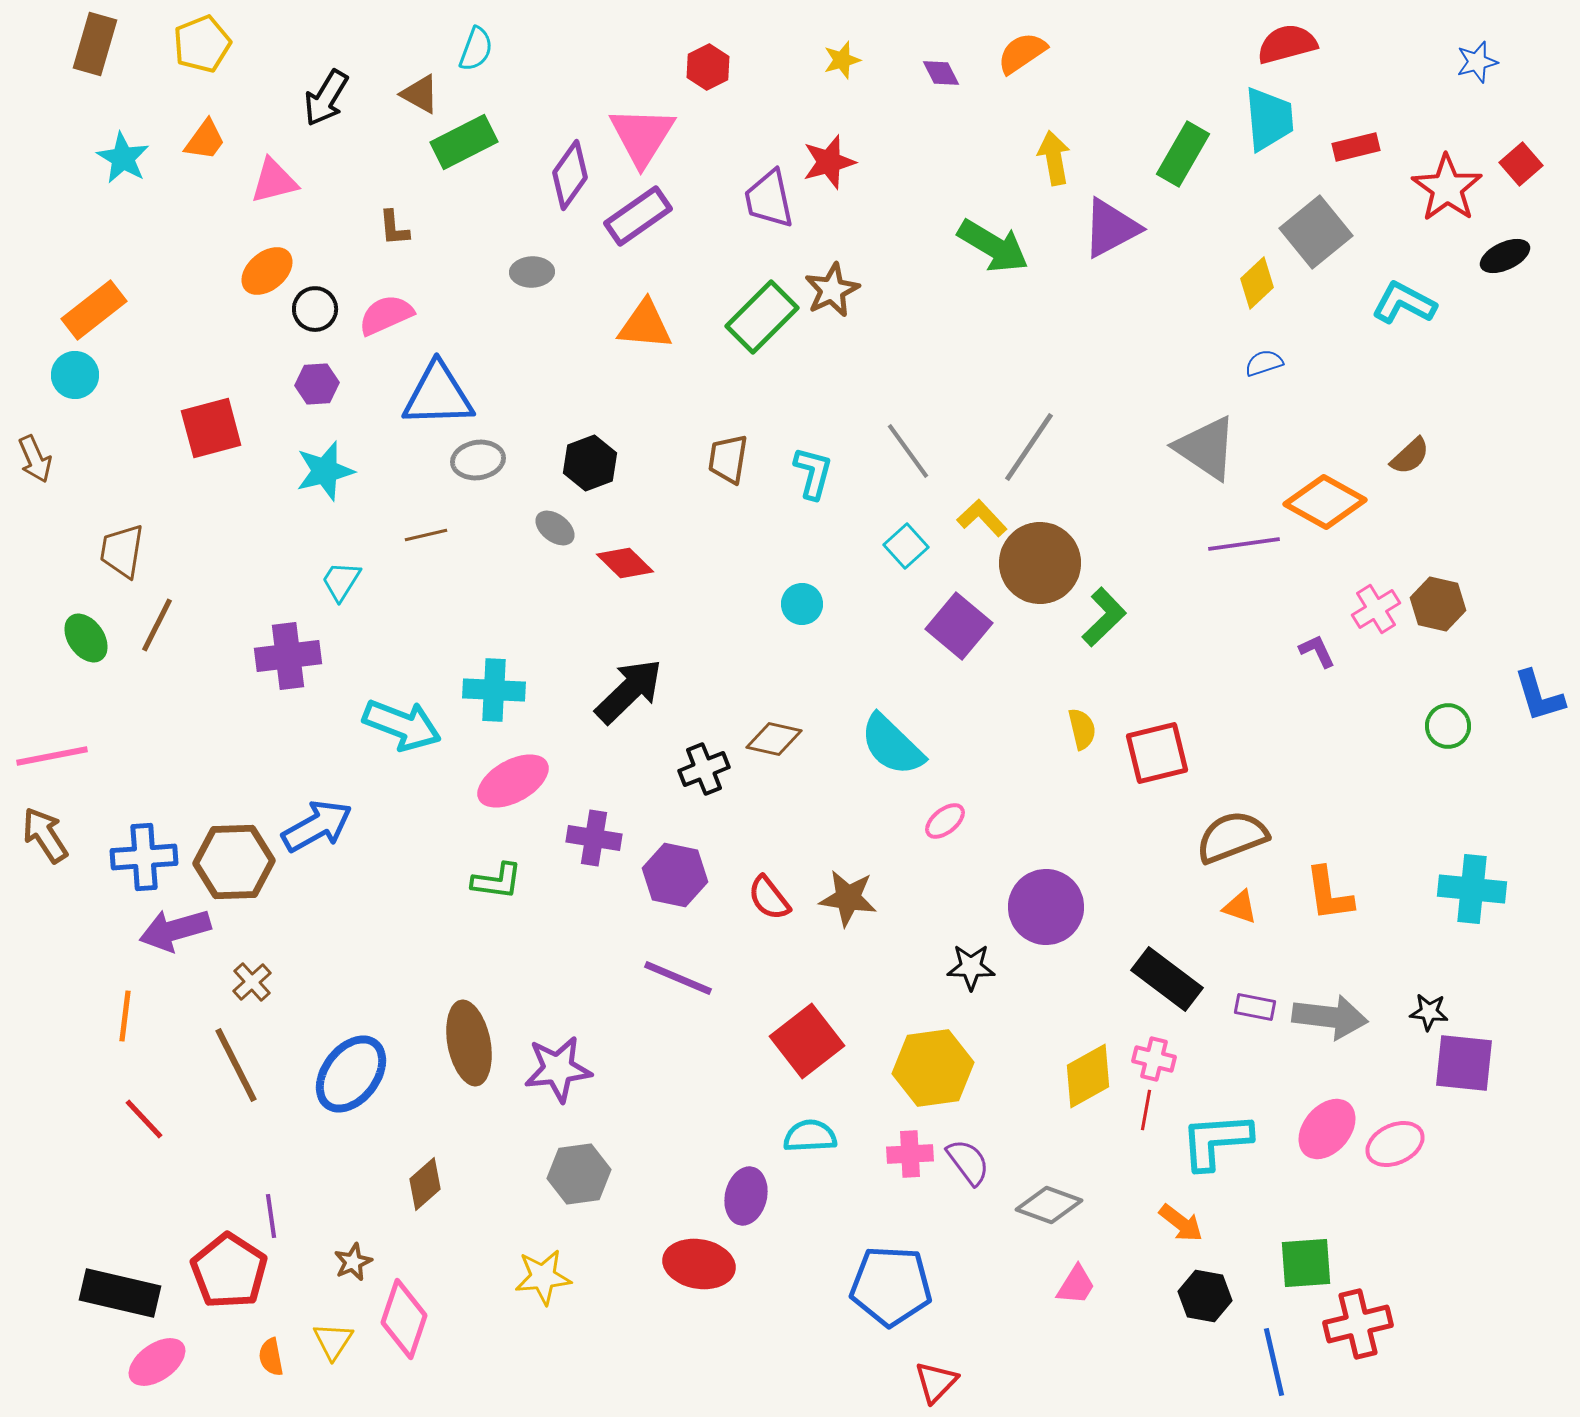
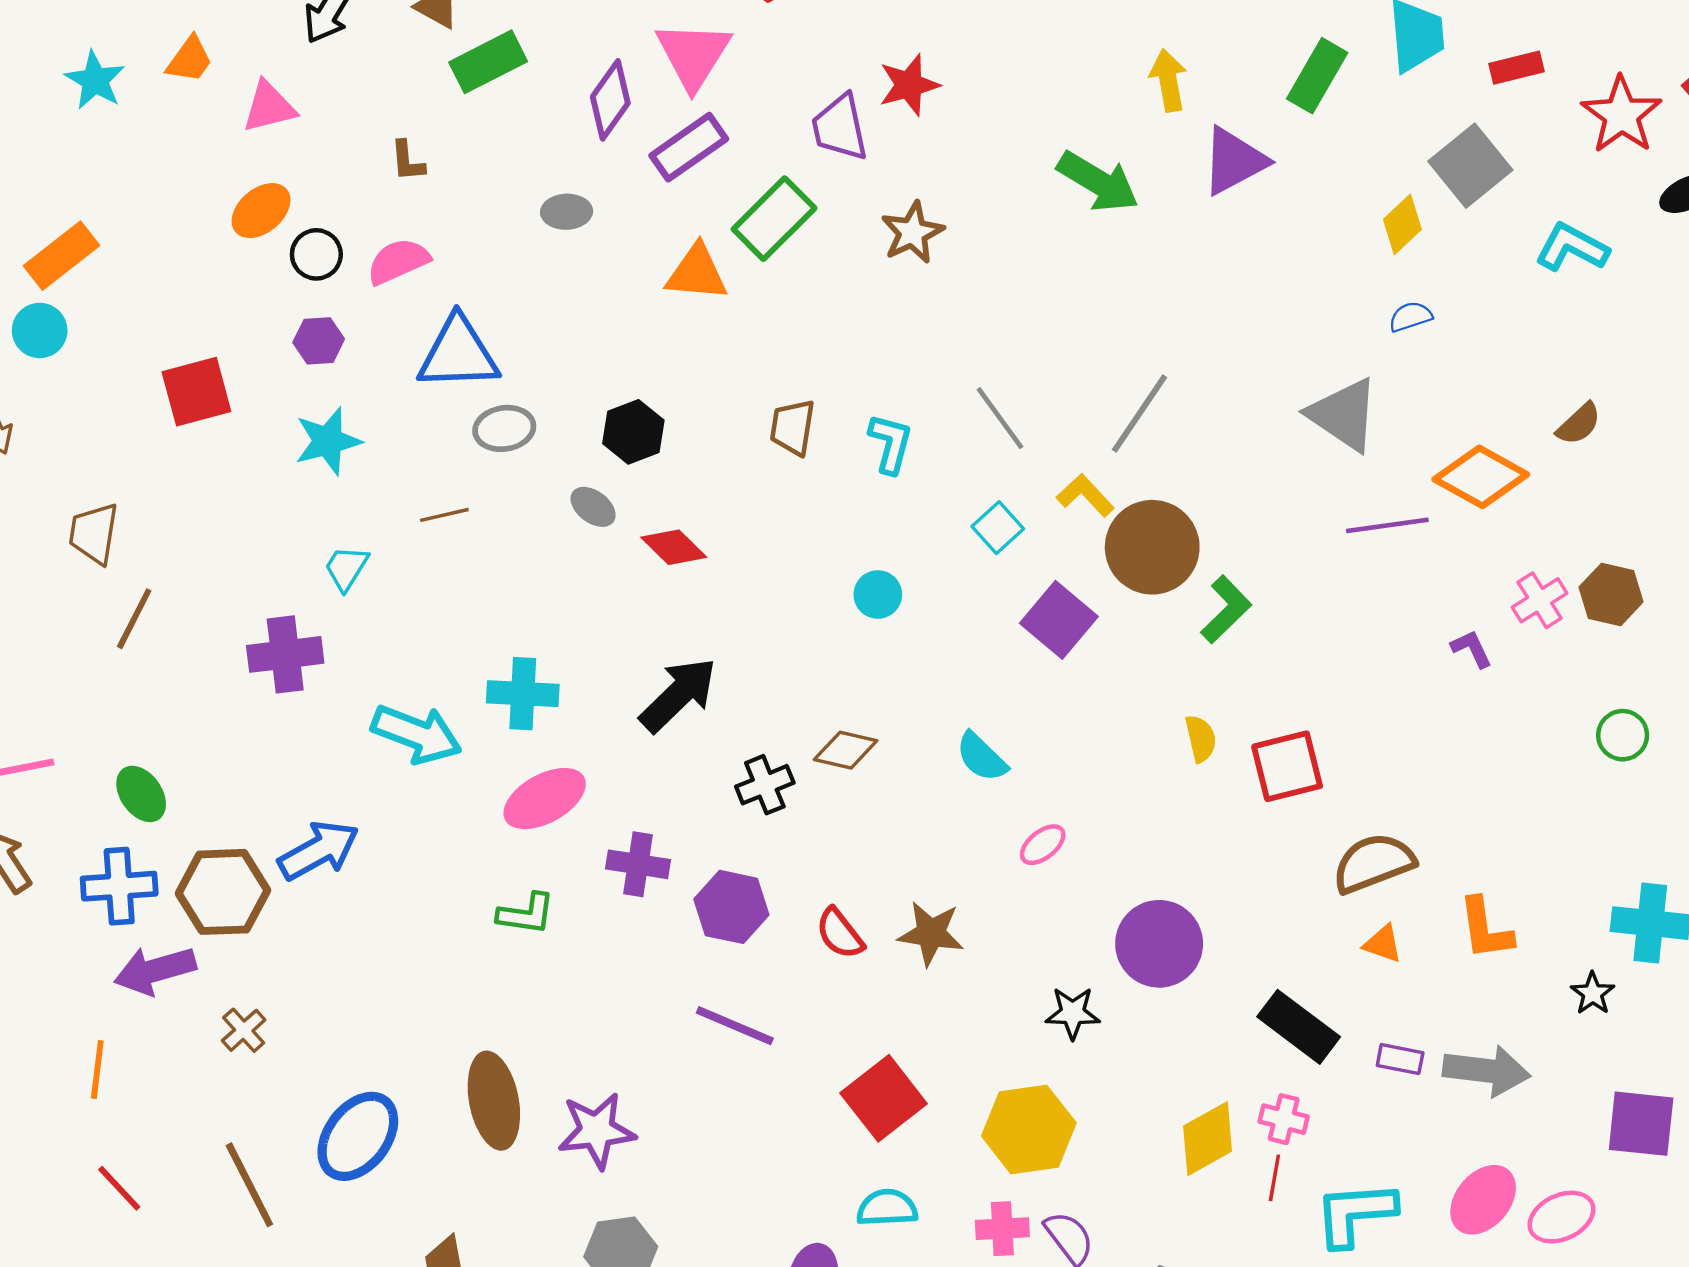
green rectangle: (762, 317) -> (774, 219), moved
green ellipse: (86, 638) -> (141, 794), moved
cyan semicircle: (892, 745) -> (982, 757), size x0.7
black star: (1429, 1012) -> (1593, 993), moved, turned 30
brown line: (236, 1065) -> (249, 1185), moved

